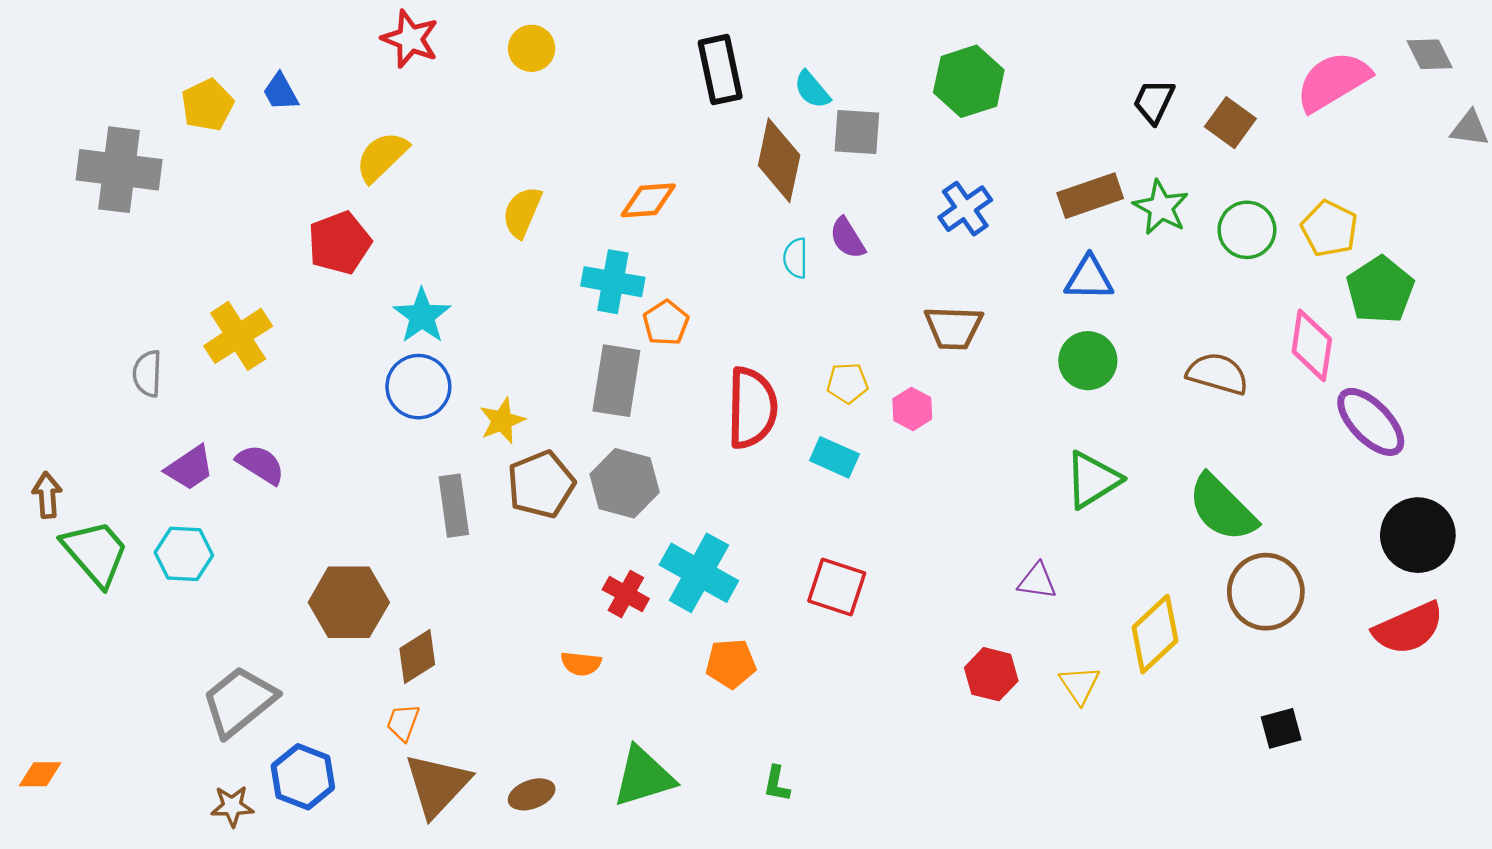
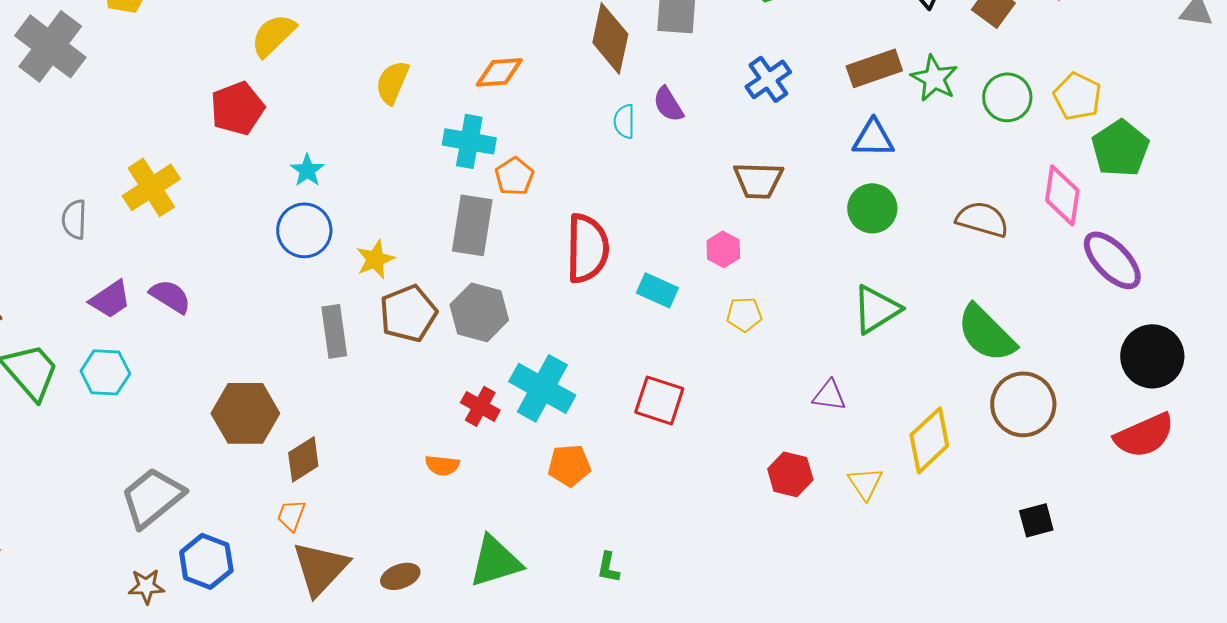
gray cross: (119, 170) -> (50, 46), turned 30
cyan star: (422, 316) -> (307, 170), size x0.7
yellow pentagon: (847, 383) -> (744, 314), moved

